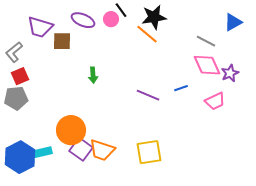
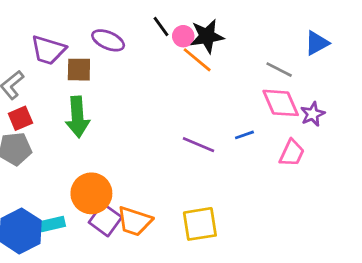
pink circle: (111, 19) -> (183, 36), moved
green arrow: (93, 75) -> (77, 117), moved, size x1.8
pink trapezoid: (215, 101) -> (292, 153), turned -40

